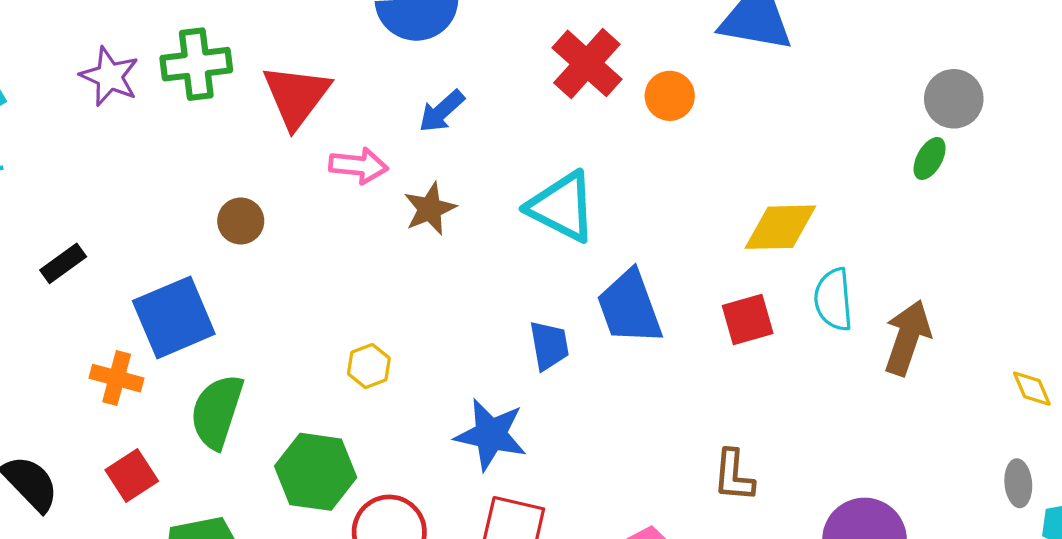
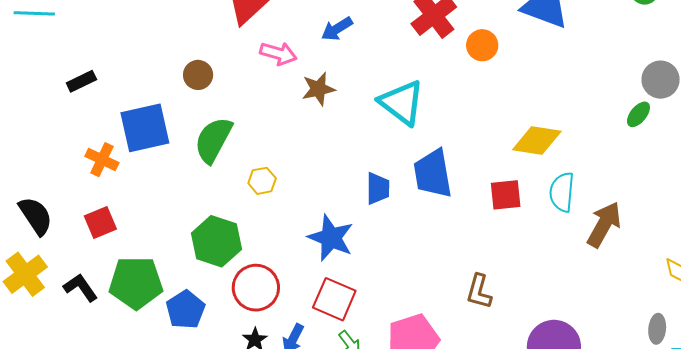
green semicircle: (217, 411) -> (213, 140), moved

